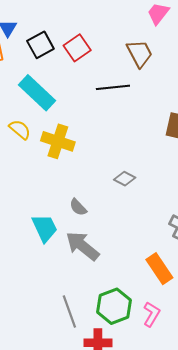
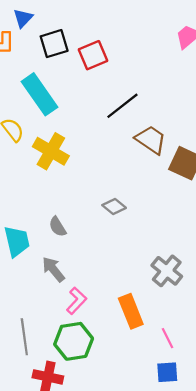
brown trapezoid: (140, 53) -> (151, 140), moved, turned -40
black line: (113, 87) -> (122, 106), turned -44
gray arrow: (82, 246) -> (53, 269), size x0.7
pink L-shape: (152, 314) -> (76, 301), moved

